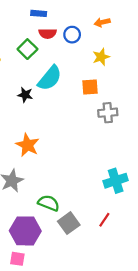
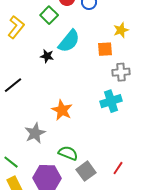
yellow star: (101, 57) -> (121, 30), moved
orange star: (27, 145) -> (62, 110), moved
cyan cross: (116, 181) -> (111, 101), moved

